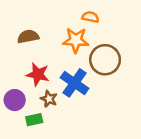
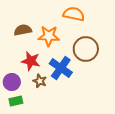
orange semicircle: (90, 17) -> (74, 14), size x1.5
orange star: (76, 40) -> (49, 36), moved
green rectangle: (34, 120) -> (16, 101), moved

